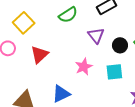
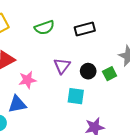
purple triangle: (96, 35) -> (62, 66), moved
pink star: (84, 67) -> (27, 80), moved

